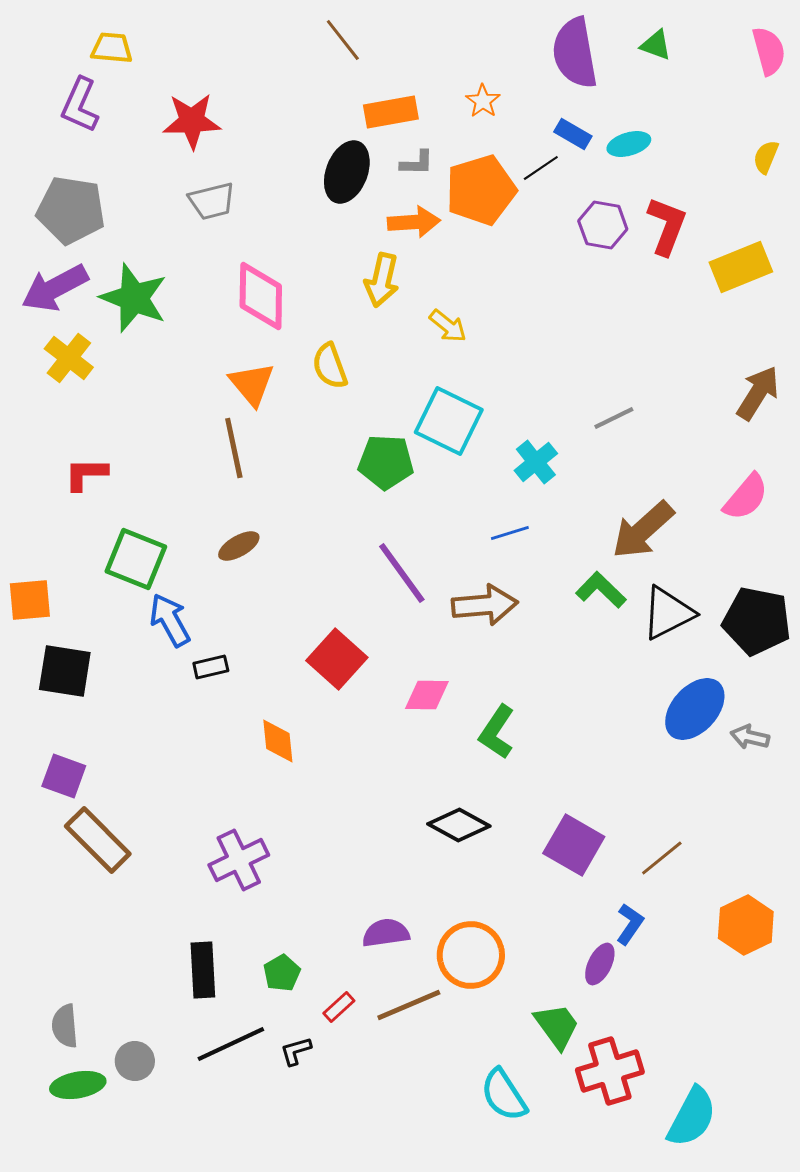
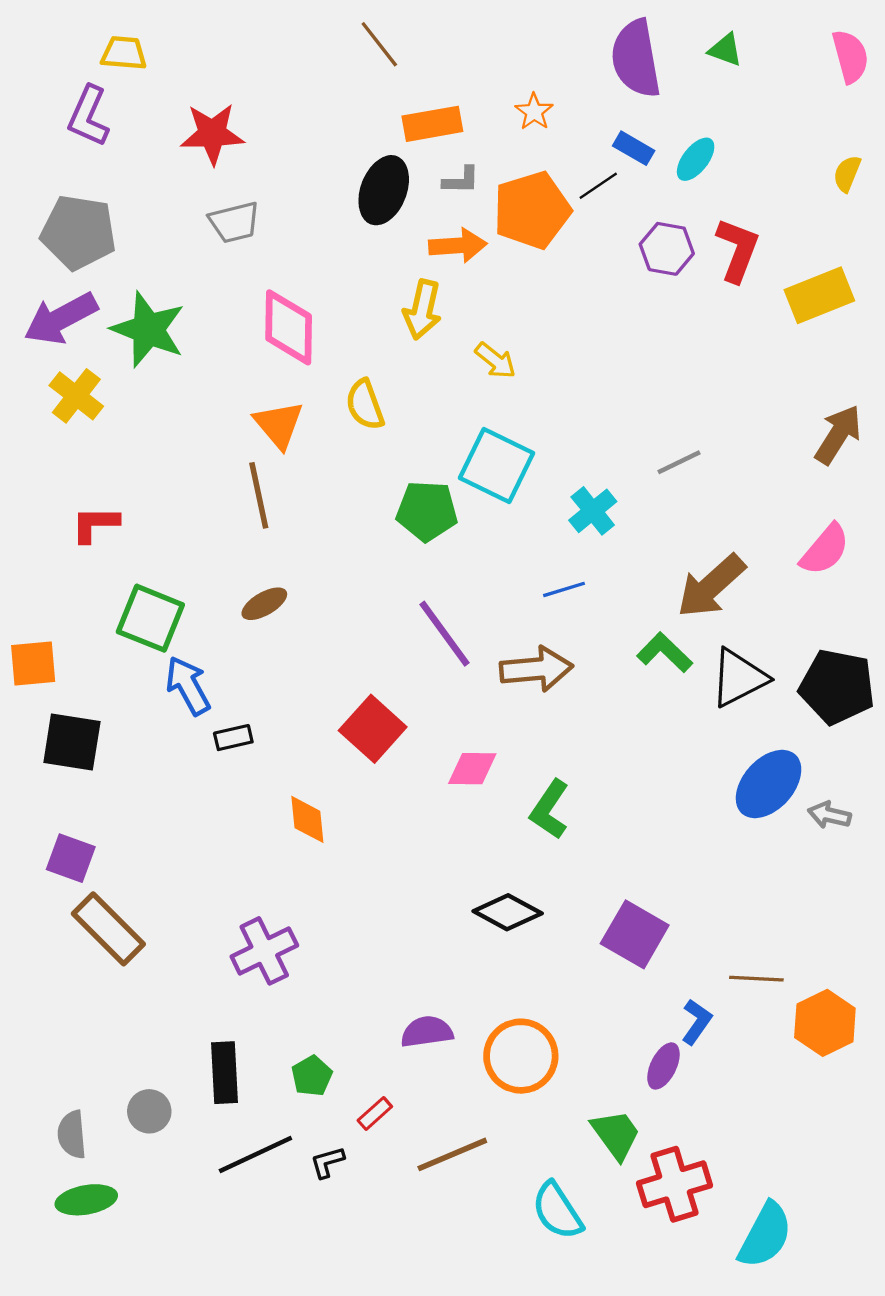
cyan ellipse: (629, 144) -> (696, 159), turned -36
brown line: (662, 858) -> (756, 979), moved, turned 42
brown line: (409, 1005) -> (452, 1154), moved
gray circle: (135, 1061) -> (149, 1111), moved

